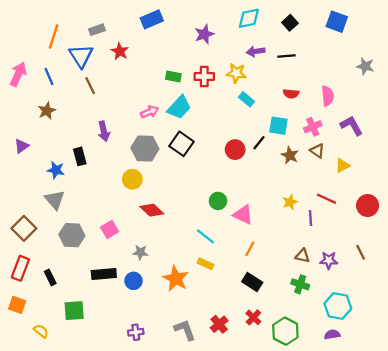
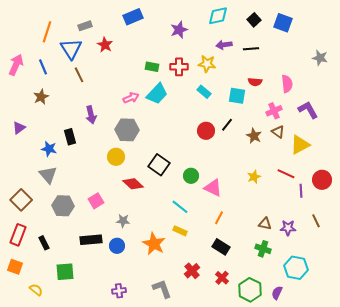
blue square: (337, 22) -> (283, 23), moved
cyan rectangle: (247, 99) -> (204, 92), moved
cyan square: (278, 126) -> (237, 96), moved
black square: (181, 144) -> (159, 165), moved
yellow triangle: (342, 166) -> (300, 145), size x1.5
purple line: (310, 218) -> (301, 191), moved
red cross: (219, 324) -> (192, 271), moved
purple semicircle: (332, 335) -> (277, 293), moved, turned -56

